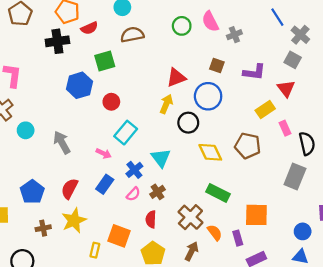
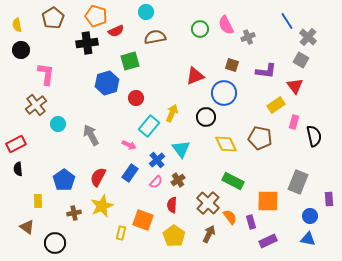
yellow arrow: (166, 104) -> (172, 113), moved
pink rectangle: (285, 128) -> (294, 122), turned 40
gray rectangle: (295, 176) -> (298, 182), moved

